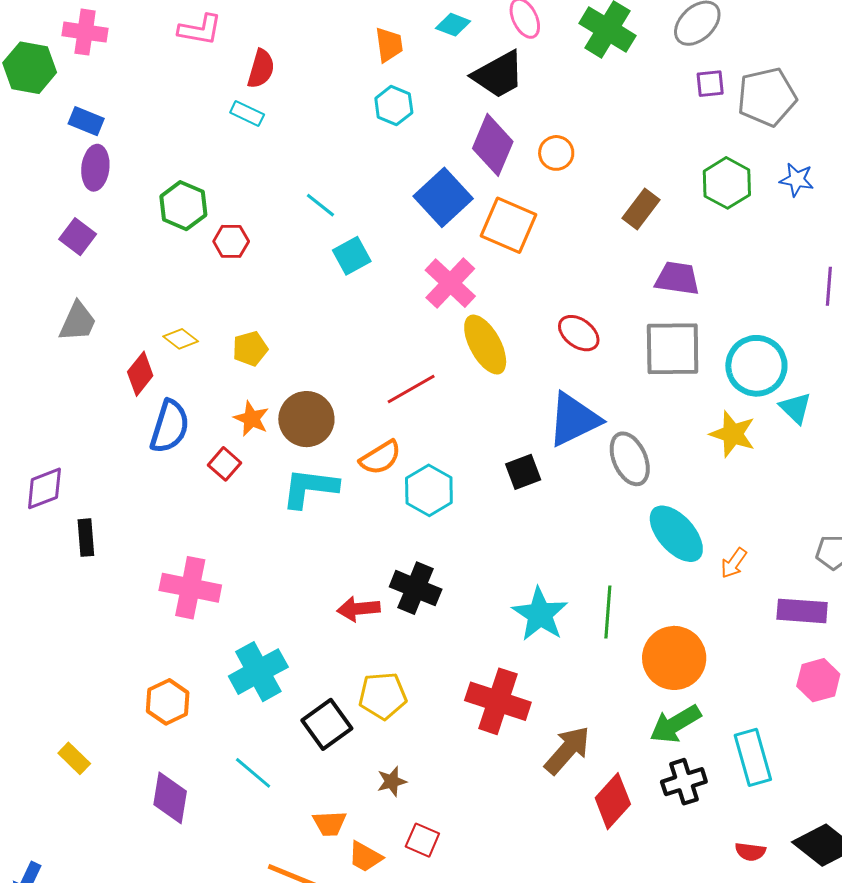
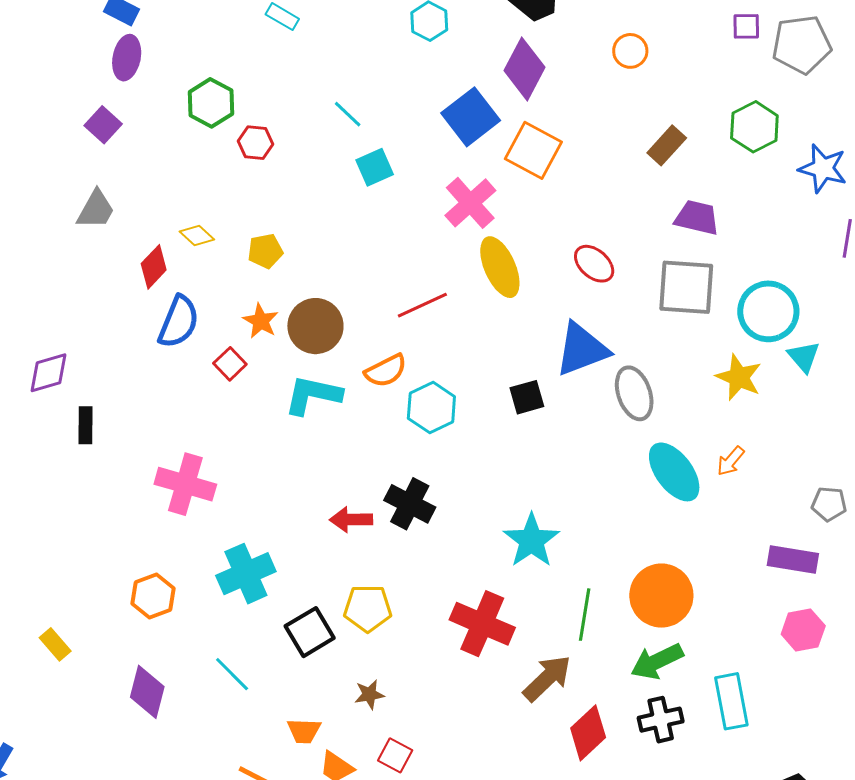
orange circle: (556, 153) -> (630, 51), moved
blue star: (797, 180) -> (823, 168), moved, size x1.4
orange arrow: (734, 563) -> (731, 461), moved
green line: (608, 612) -> (585, 615), moved

